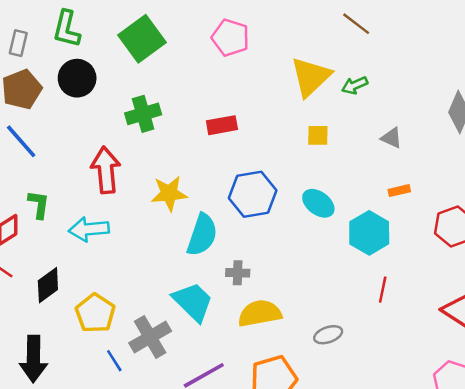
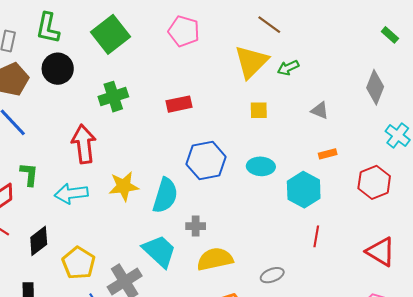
brown line: (356, 24) -> (269, 25), moved
yellow star: (169, 193) -> (124, 186), moved
cyan ellipse: (318, 203) -> (261, 166), turned -32

